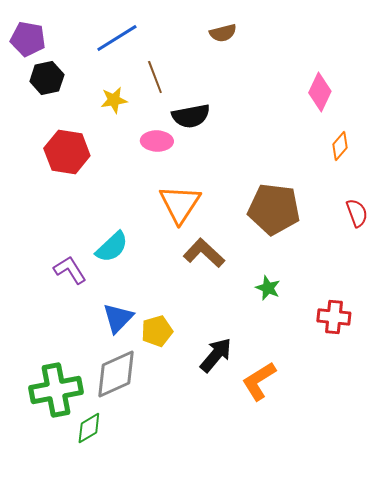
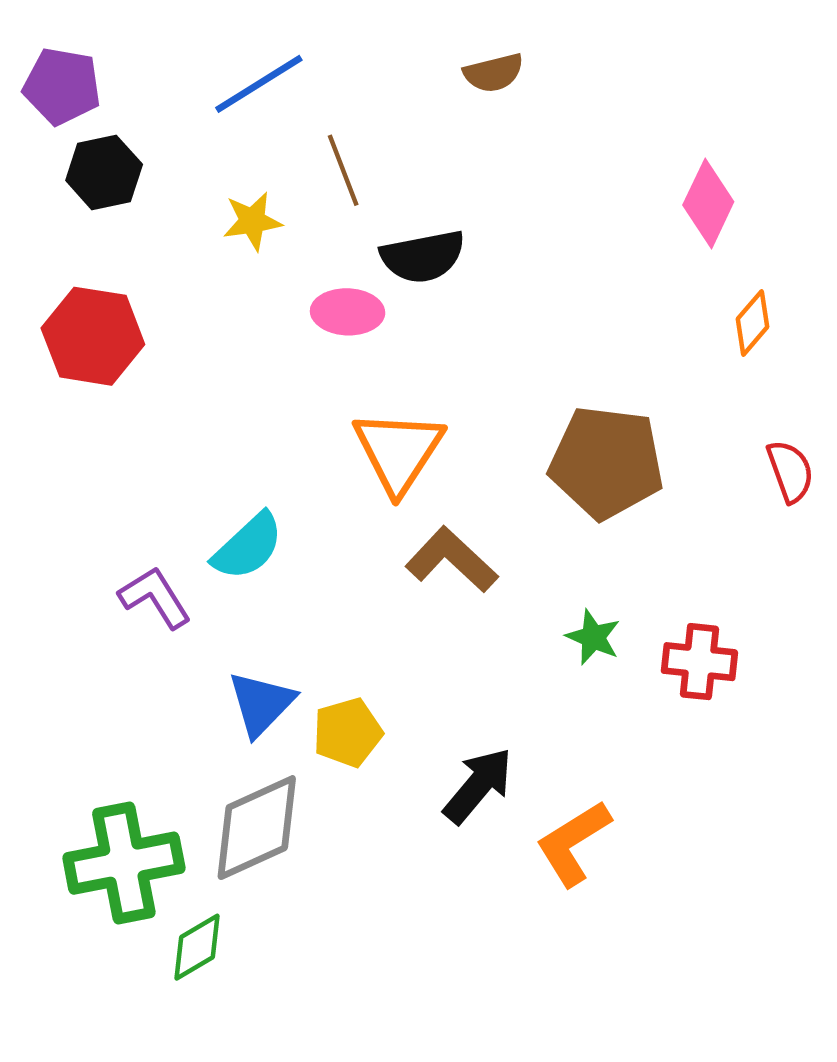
red hexagon: (67, 152) -> (93, 336), moved
red cross: (334, 317) -> (699, 662), moved

